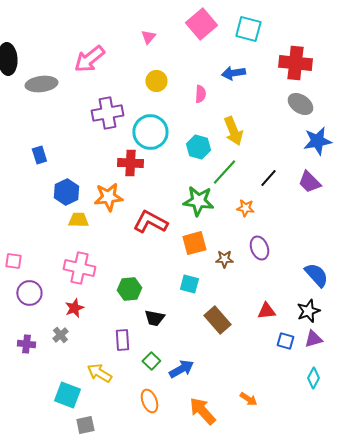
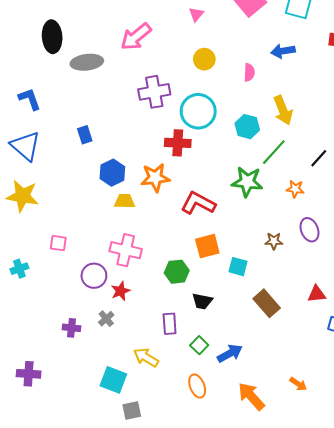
orange square: (194, 243) -> (207, 246), moved
purple circle: (29, 293) -> (94, 276), moved

